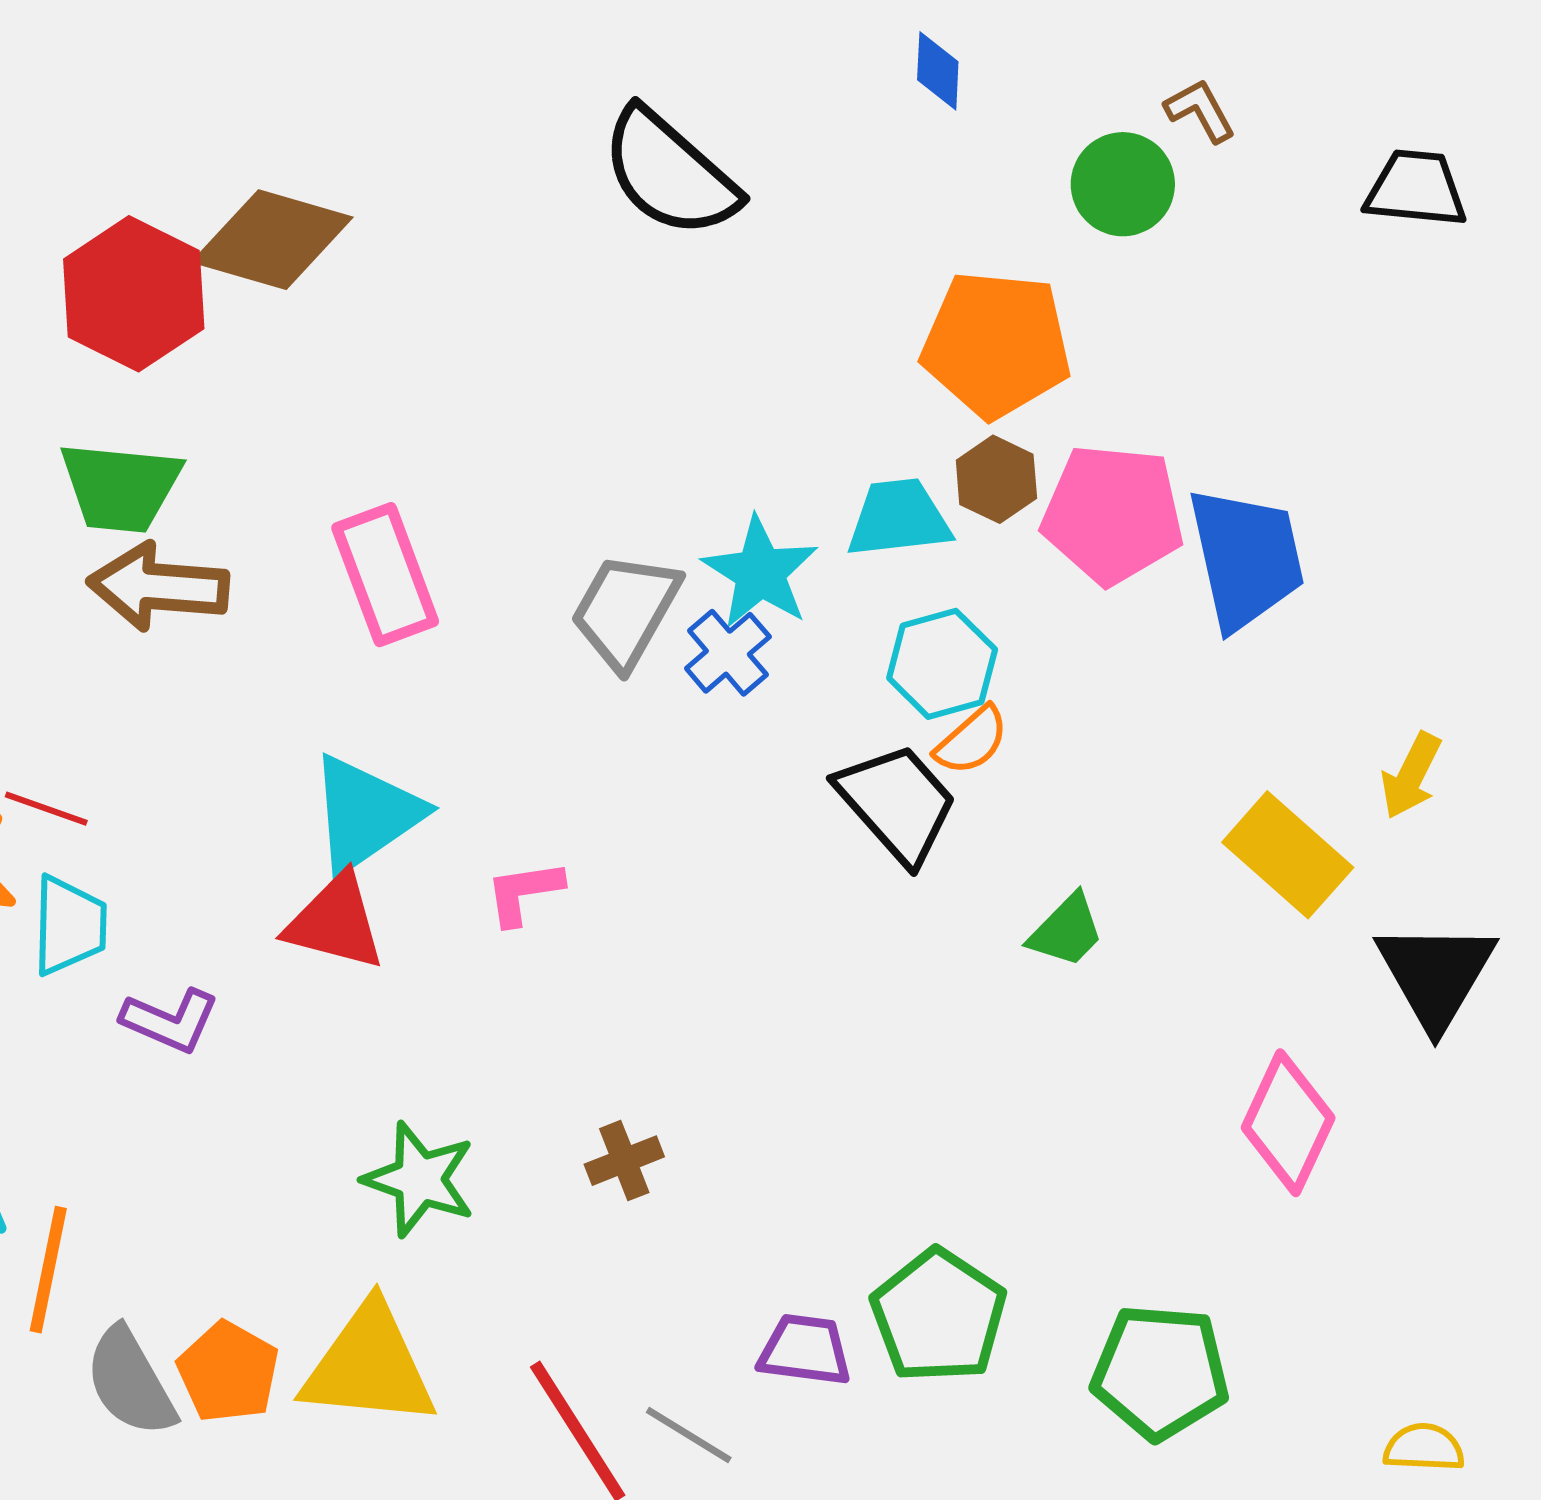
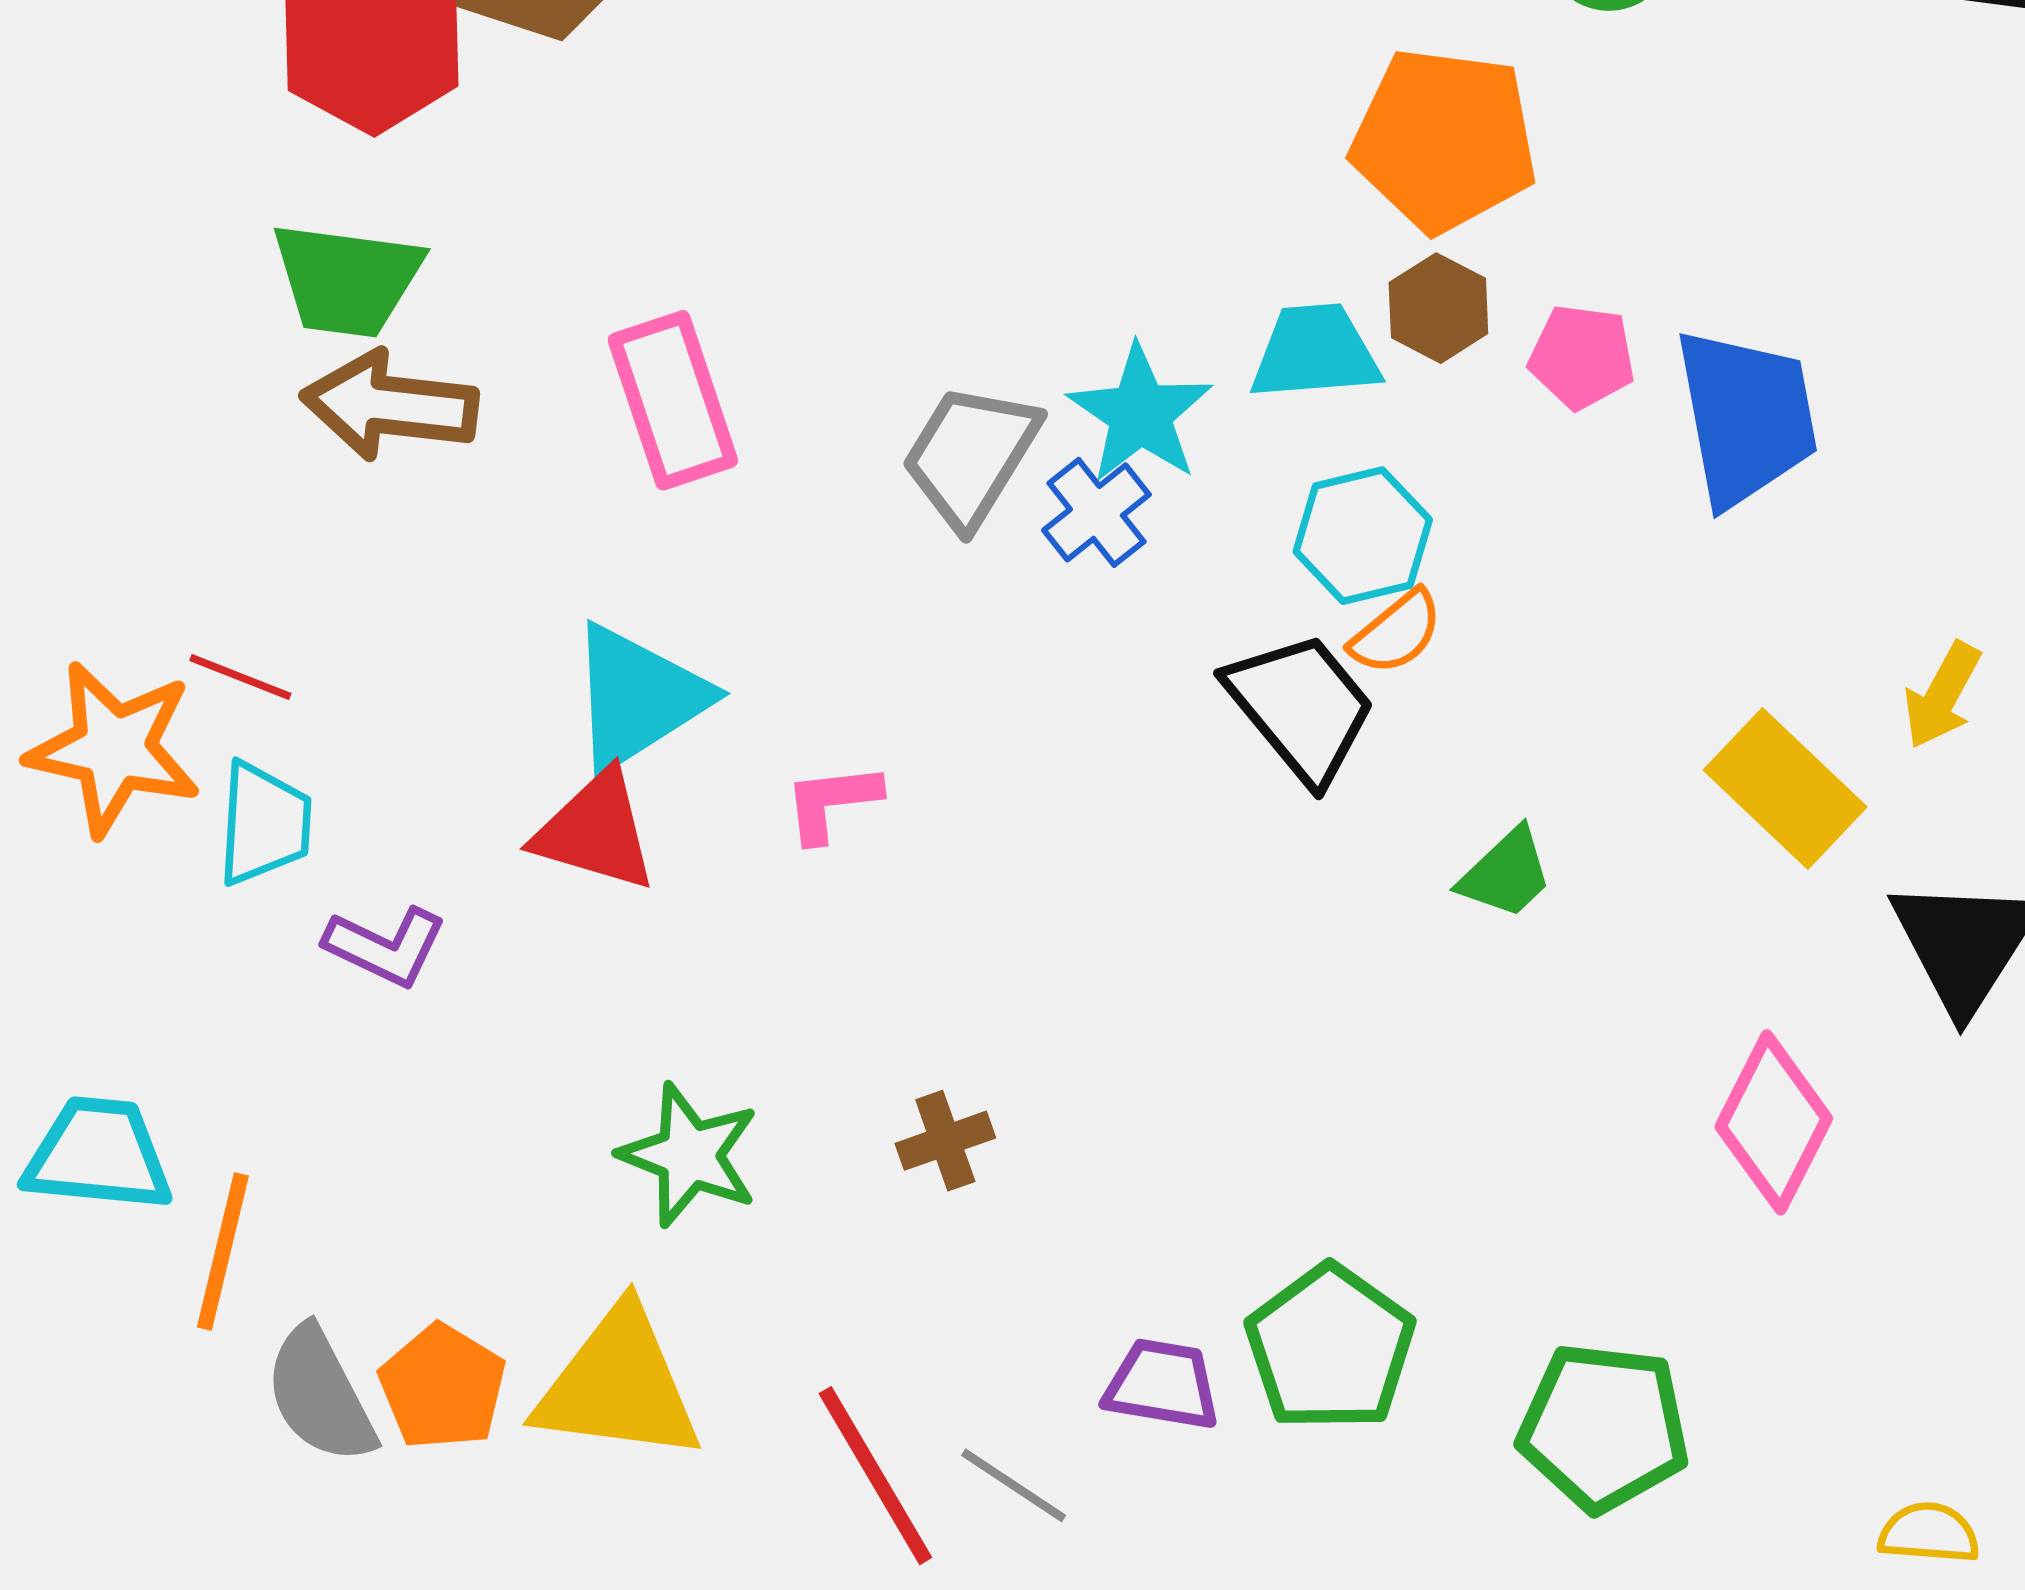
pink pentagon: (1113, 514) -> (1582, 357), size x0.6

